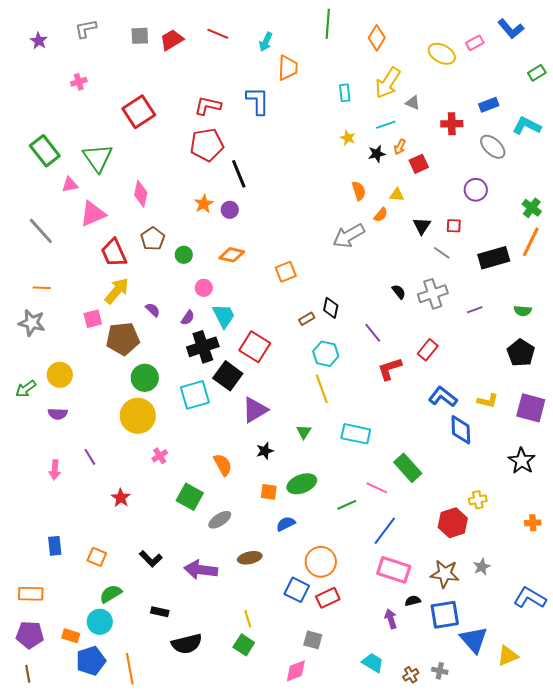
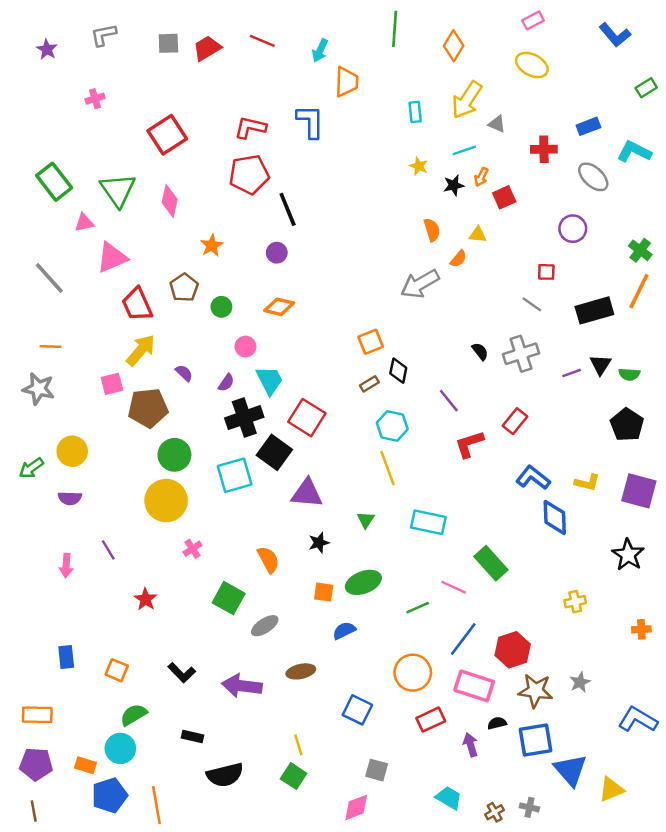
pink rectangle: (475, 43) -> (533, 20), moved
pink diamond: (141, 194) -> (170, 201), moved
orange star: (204, 204) -> (212, 245), moved
black triangle: (422, 226) -> (600, 365), moved
orange square: (286, 272) -> (371, 342), moved
purple triangle: (255, 410) -> (307, 493), turned 36
red hexagon: (453, 523) -> (513, 650), moved
orange circle: (321, 562) -> (413, 673), moved
red rectangle: (328, 598) -> (431, 720), moved

